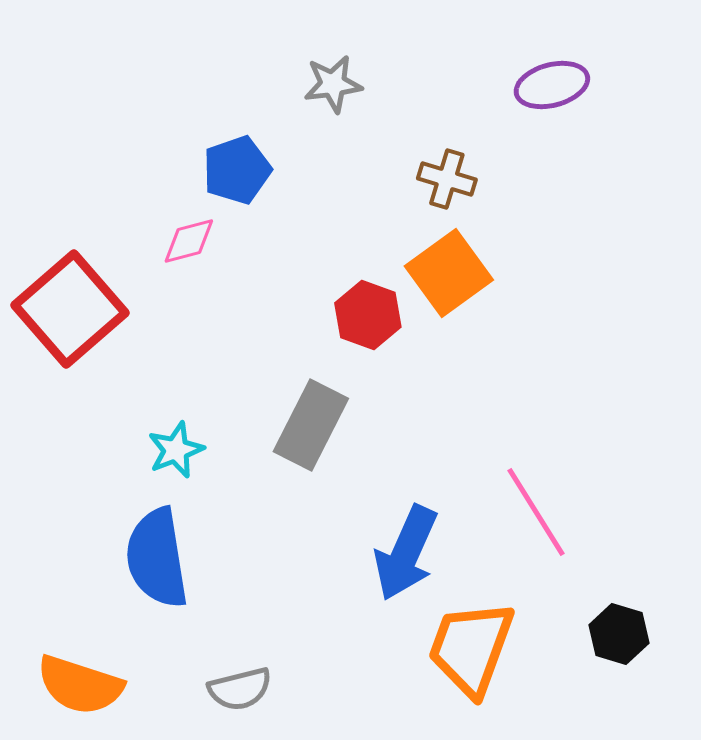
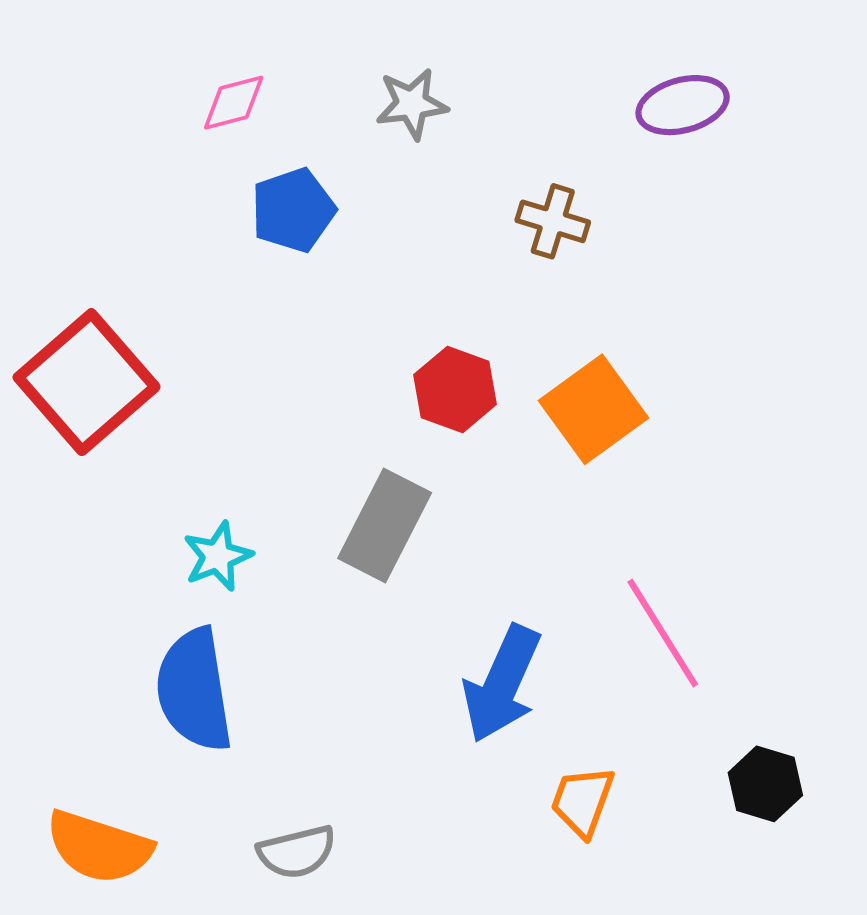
pink diamond: (189, 241) -> (234, 103), moved
orange square: (449, 273) -> (594, 409), moved
orange trapezoid: (471, 648) -> (582, 801), size x0.6

